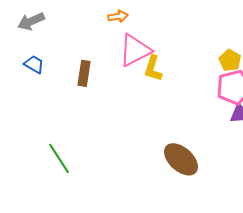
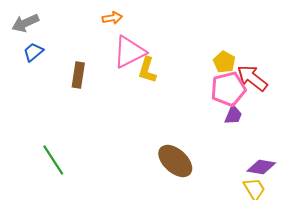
blue trapezoid: (34, 64) -> (33, 52), moved, turned -70

